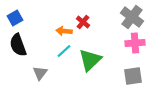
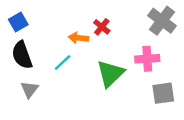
pink cross: (135, 43) -> (147, 59), moved
cyan line: (64, 51) -> (63, 62), moved
gray triangle: (40, 73) -> (29, 89), moved

